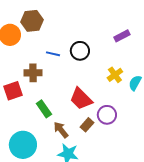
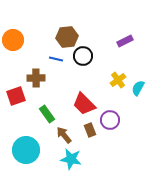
brown hexagon: (32, 21) -> (67, 37), moved
brown rectangle: (87, 125) -> (90, 130), turned -64

